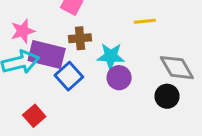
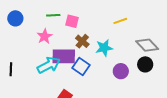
pink star: (23, 31) -> (45, 36), moved
brown cross: (80, 38) -> (82, 41), turned -32
purple circle: (119, 78) -> (121, 71), moved

